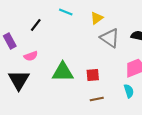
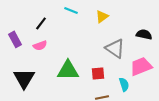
gray triangle: (110, 38) -> (115, 48), moved
pink semicircle: (31, 56) -> (40, 45), moved
cyan semicircle: (129, 91) -> (124, 84), moved

